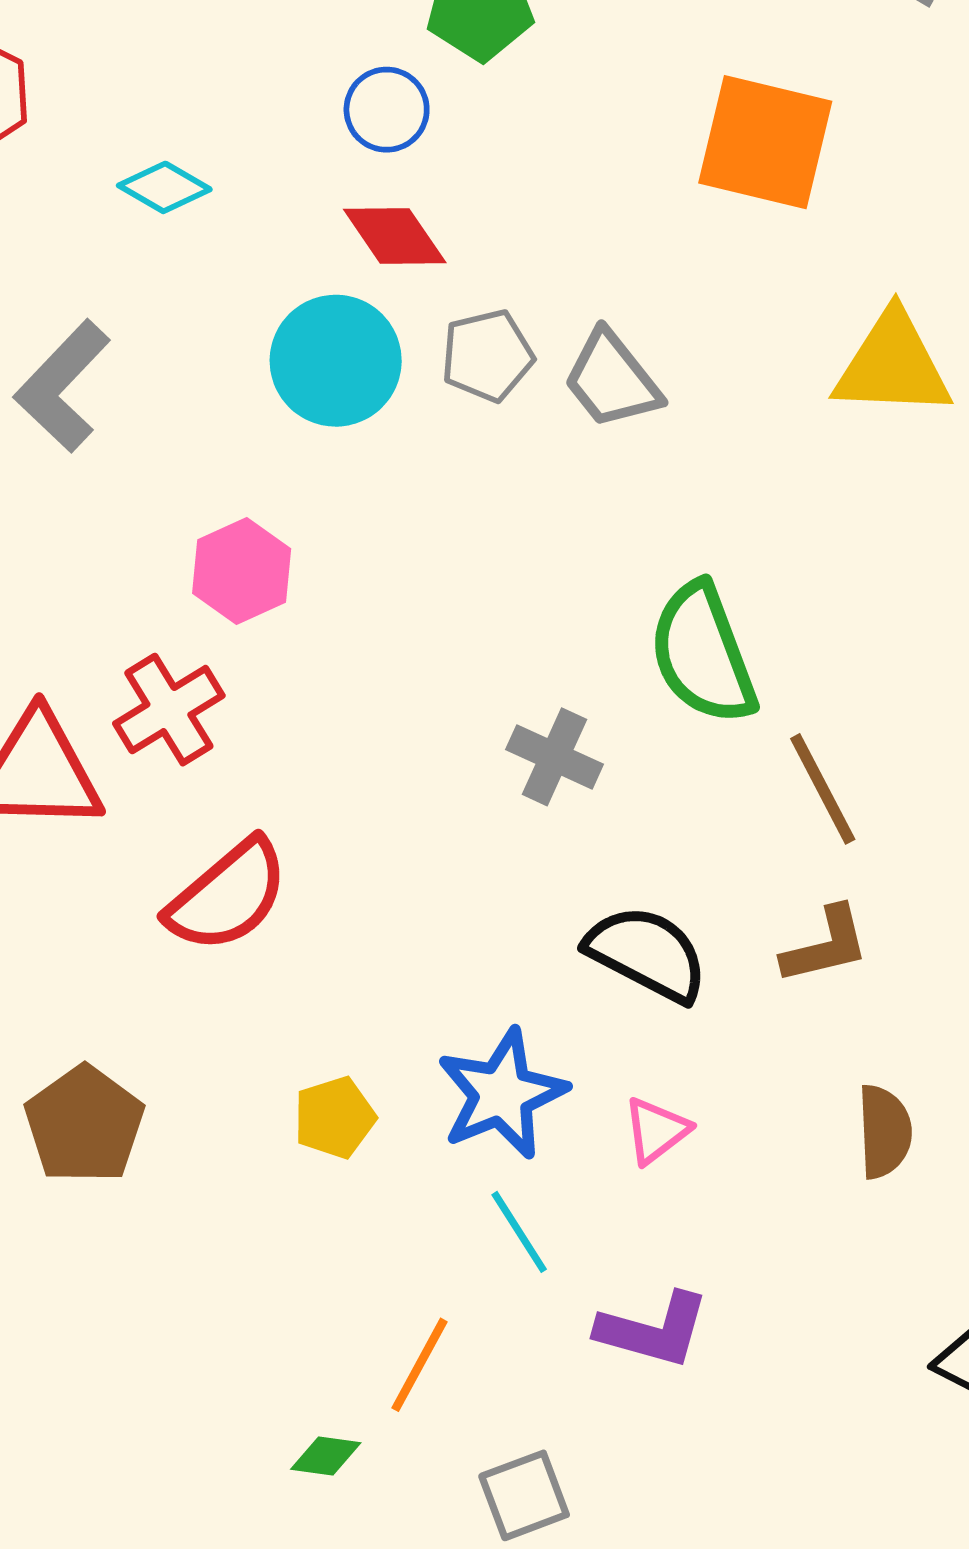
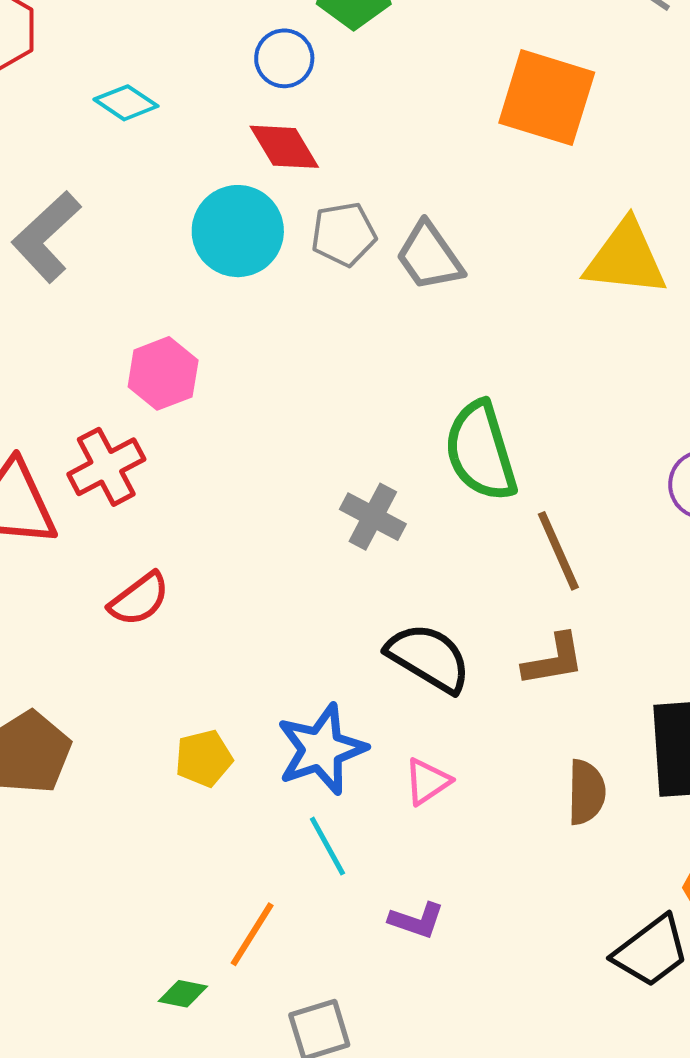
red semicircle: (228, 896) -> (139, 599), size x0.7
purple L-shape: (653, 1330) -> (417, 920), size x0.7

